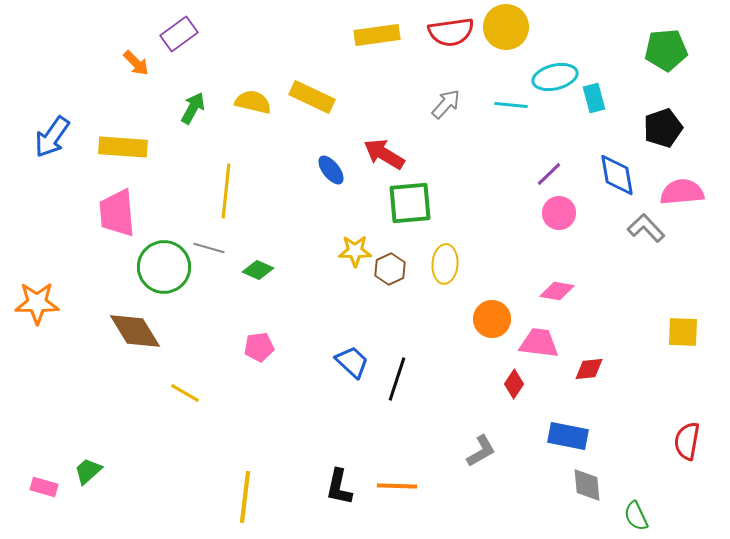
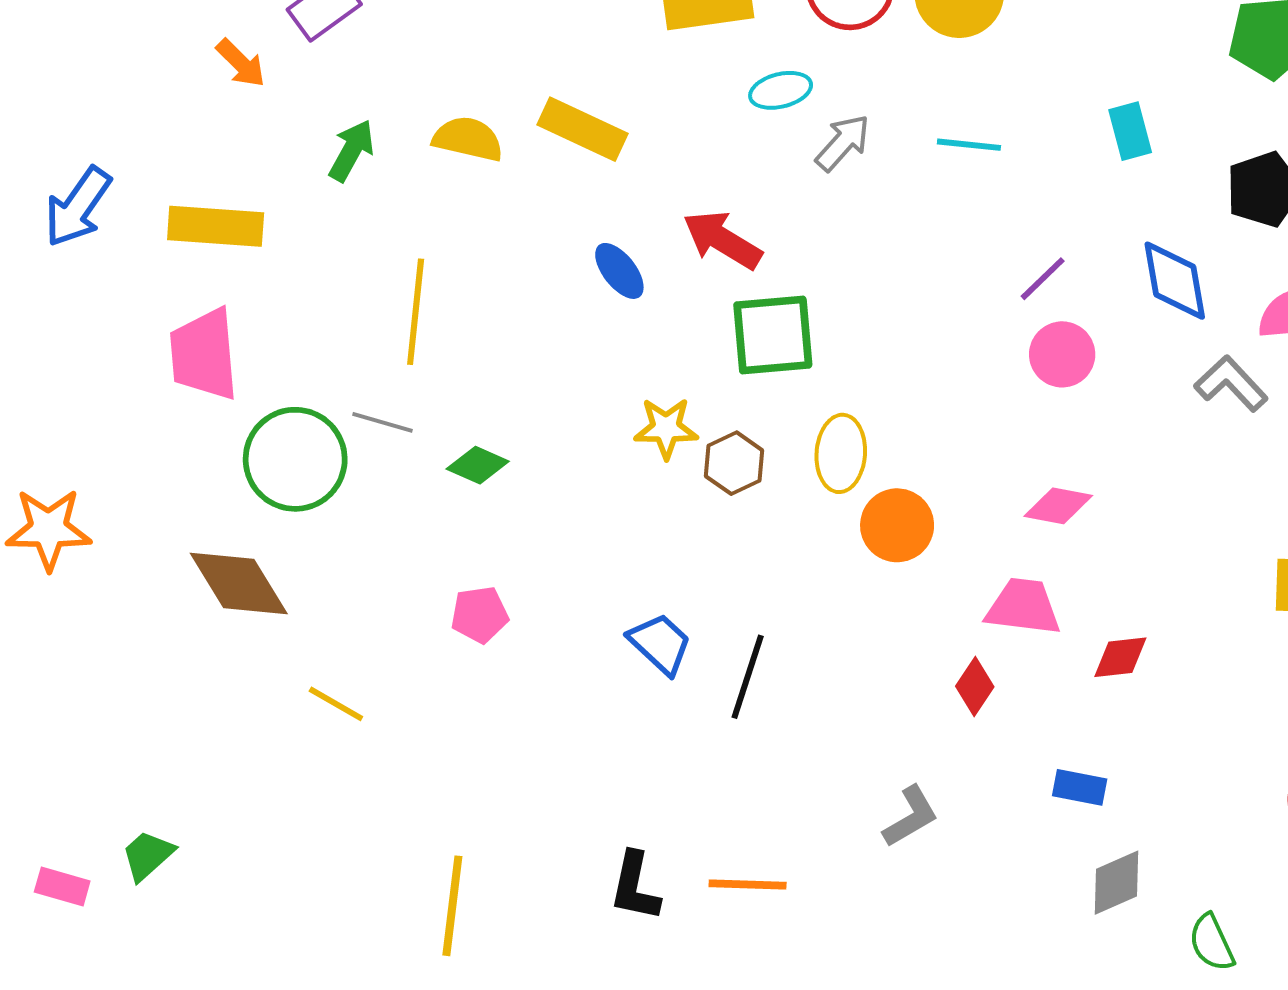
cyan ellipse: (555, 77) -> (781, 90), moved, size x0.7
orange circle: (492, 319) -> (897, 525), moved
blue rectangle: (568, 436) -> (1080, 787), size x0.7
gray diamond: (587, 485) -> (1116, 883), turned 72

